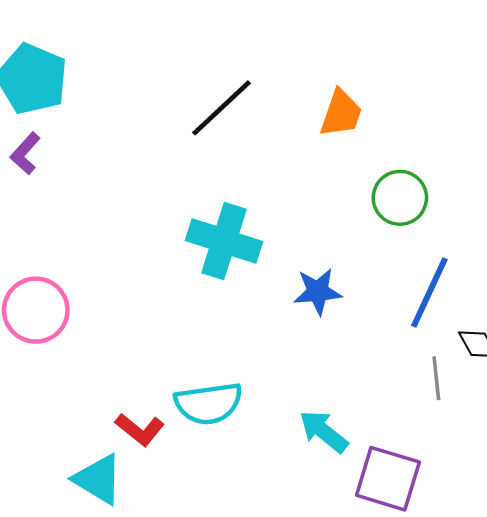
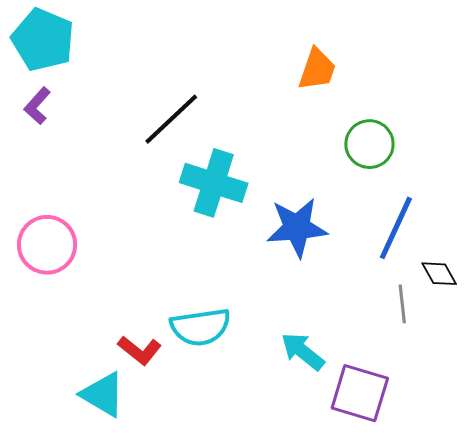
black line: (222, 108) -> (171, 119), moved
blue star: (318, 292) -> (297, 227), size x1.4

